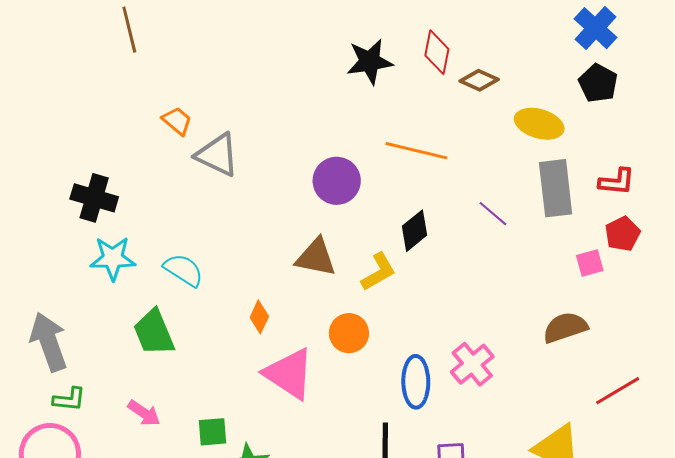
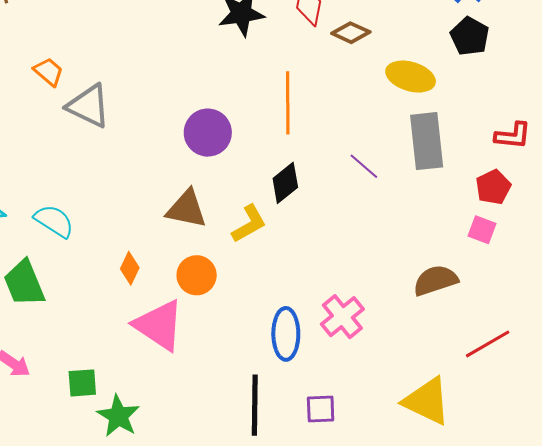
orange line: (416, 151) -> (288, 103), turned 76
red L-shape: (617, 182) -> (513, 136), moved
pink square: (590, 263) -> (482, 230), moved, turned 36
orange circle: (349, 333) -> (197, 275), moved

